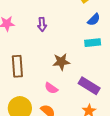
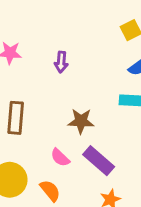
purple rectangle: (89, 86) -> (99, 161), moved

